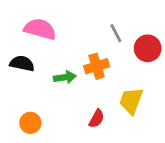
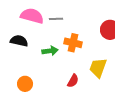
gray line: (116, 33) -> (56, 19), moved, turned -64
orange cross: (97, 66) -> (73, 43), turned 30

